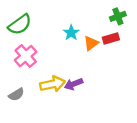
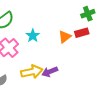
cyan star: (71, 33) -> (33, 36), moved

